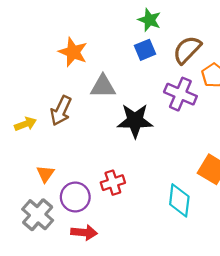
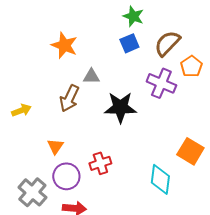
gray triangle: (103, 86) -> (91, 76), size x0.7
brown arrow: (61, 111) -> (69, 98), moved
orange triangle: (45, 174) -> (55, 146), moved

